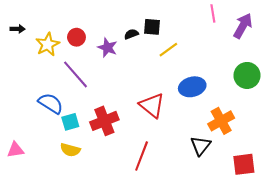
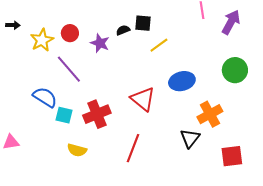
cyan square: (70, 122) -> (64, 115), turned 30
yellow semicircle: (70, 150) -> (77, 150), moved

